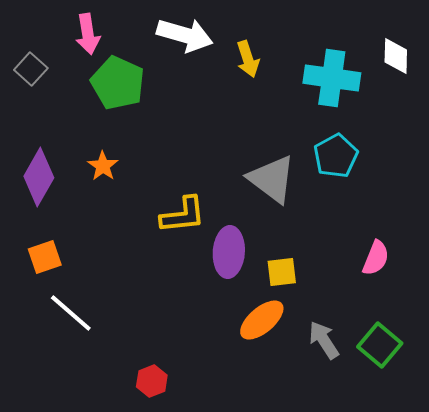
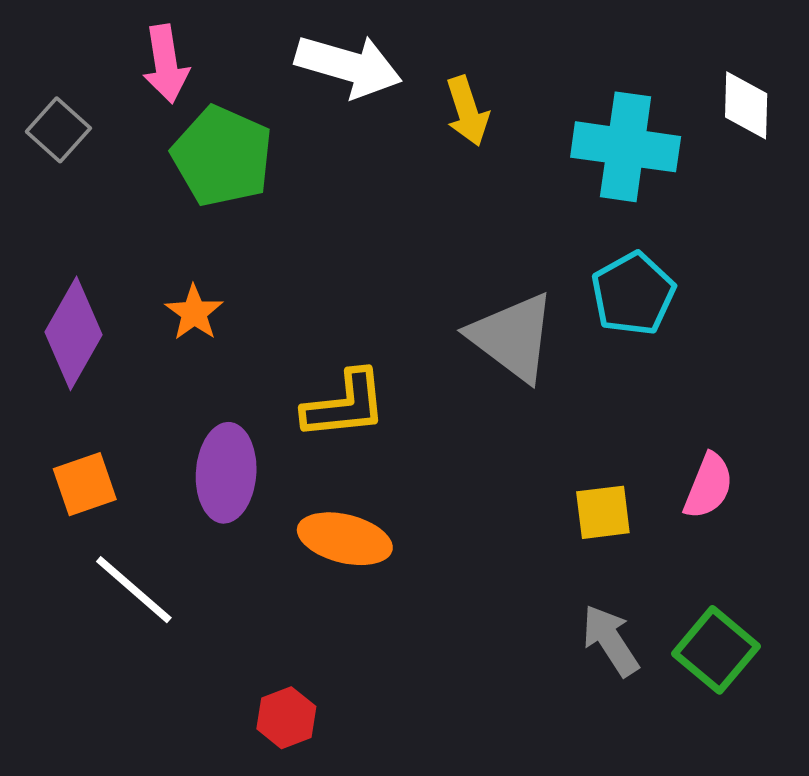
purple ellipse: (229, 252) -> (226, 473), moved
yellow square: (282, 272) -> (603, 512), moved
orange ellipse: (262, 320) -> (345, 539), moved, turned 54

